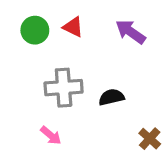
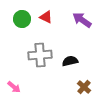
pink arrow: (51, 135) -> (14, 87), moved
brown cross: (150, 139) -> (84, 87), moved

